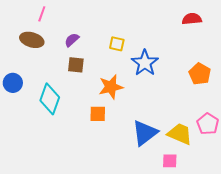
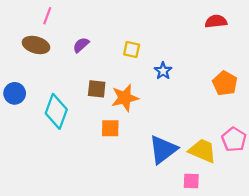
blue star: (145, 63) -> (163, 71), size x0.6
brown square: (76, 65) -> (97, 89), moved

